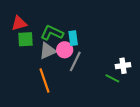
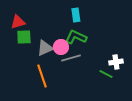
green L-shape: (52, 33) -> (76, 37), moved
cyan rectangle: (73, 38) -> (76, 15), moved
gray line: (75, 61) -> (71, 58), turned 48

